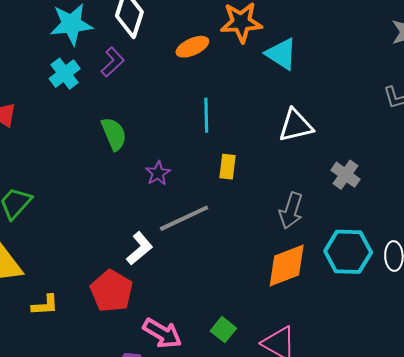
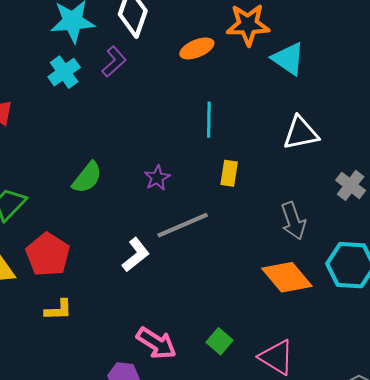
green semicircle: (114, 134) -> (87, 178), moved, turned 60
gray arrow: (291, 211) -> (293, 221), turned -39
orange diamond: (287, 266) -> (287, 277), turned 69
red pentagon: (112, 291) -> (48, 255), moved
yellow L-shape: (45, 305) -> (58, 310), moved

